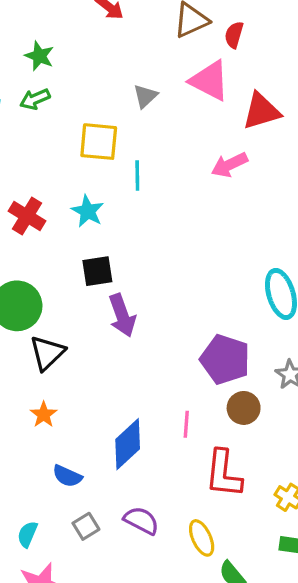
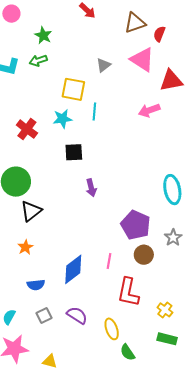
cyan star: (88, 211) -> (63, 119), moved, turned 30
black square: (97, 271) -> (74, 152), moved
purple arrow: (122, 315) -> (91, 188), moved, size x0.7
blue semicircle: (67, 476) -> (36, 285), turned -36

